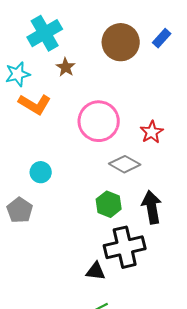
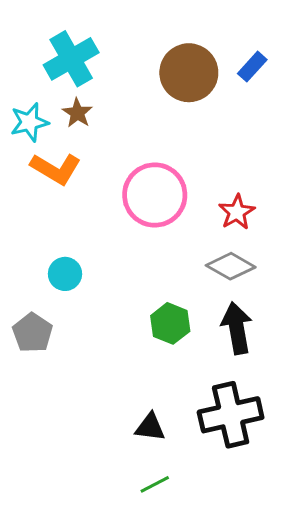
brown star: (66, 67) -> (77, 113), moved
gray diamond: (125, 164) -> (231, 266), moved
black cross: (125, 247) -> (231, 415), moved

